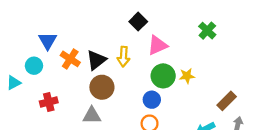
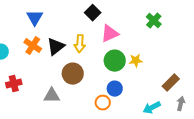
blue triangle: (48, 41) -> (35, 18), moved
brown circle: (102, 87) -> (73, 74), moved
blue circle: (152, 100) -> (115, 89), moved

